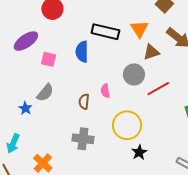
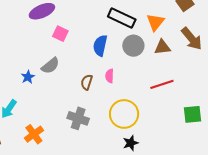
blue semicircle: (82, 52) -> (100, 46), moved
gray circle: (134, 74) -> (133, 46), moved

